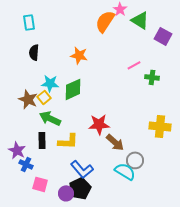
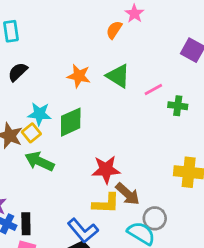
green triangle: (140, 20) -> (118, 76), moved
orange semicircle: (105, 21) -> (114, 30), size x0.6
black semicircle: (34, 52) -> (18, 72), turned 42
black rectangle: (42, 140) -> (26, 224), moved
yellow L-shape: (68, 141) -> (106, 203), moved

